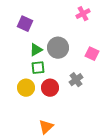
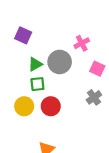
pink cross: (83, 14) -> (82, 43), moved
gray cross: (76, 80) -> (94, 97), moved

